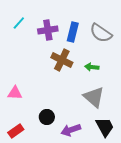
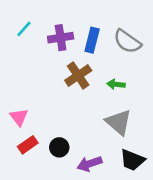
brown cross: (62, 60) -> (78, 76), turned 30
pink triangle: (15, 93) -> (19, 117), turned 49
black trapezoid: (105, 127) -> (132, 160), turned 140
red rectangle: (16, 131) -> (28, 145), moved

